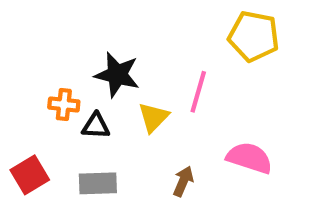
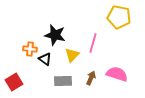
black triangle: (96, 126) -> (45, 59), turned 32
brown arrow: (183, 181) -> (91, 78), moved
gray rectangle: (98, 183) -> (63, 81), moved

